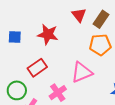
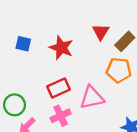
red rectangle: (37, 68) -> (59, 88), moved

